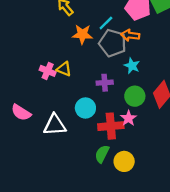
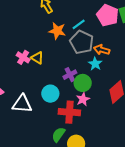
orange arrow: (130, 35) -> (102, 50), moved
purple cross: (105, 83) -> (70, 75), turned -32
green circle: (135, 96) -> (83, 83), moved
pink star: (129, 118) -> (83, 99), moved

